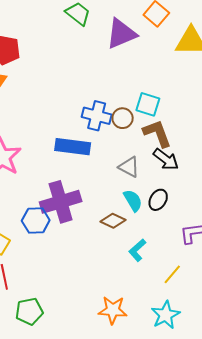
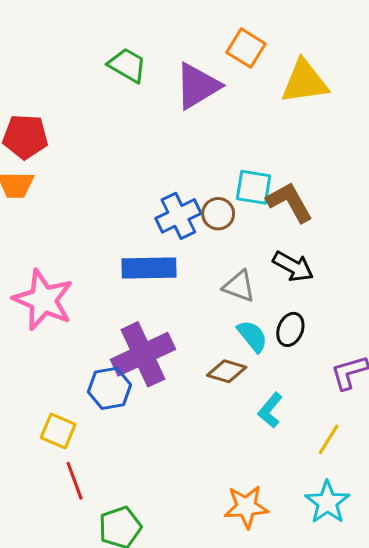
blue cross: (97, 116) -> (178, 216), turned -32
brown L-shape: (157, 133) -> (290, 202), moved

